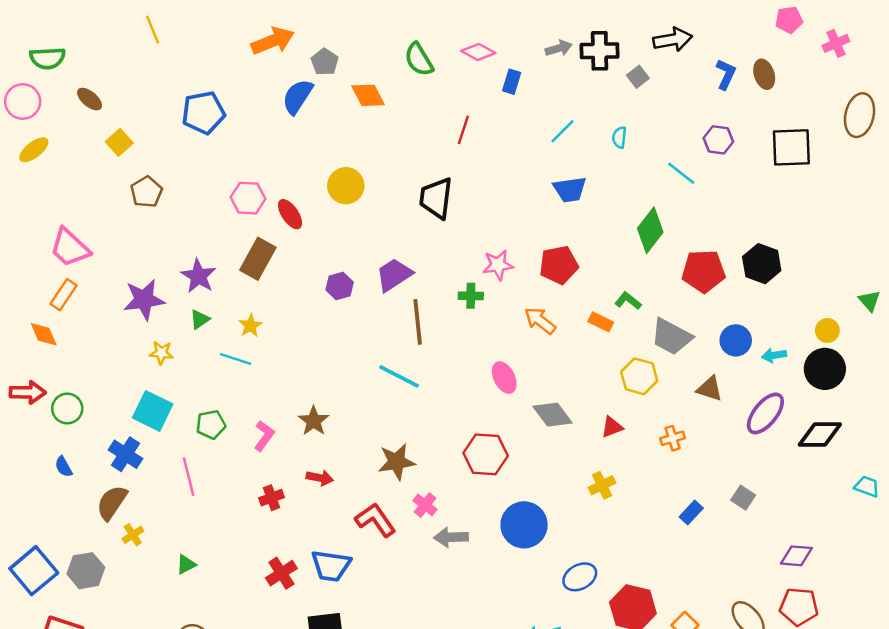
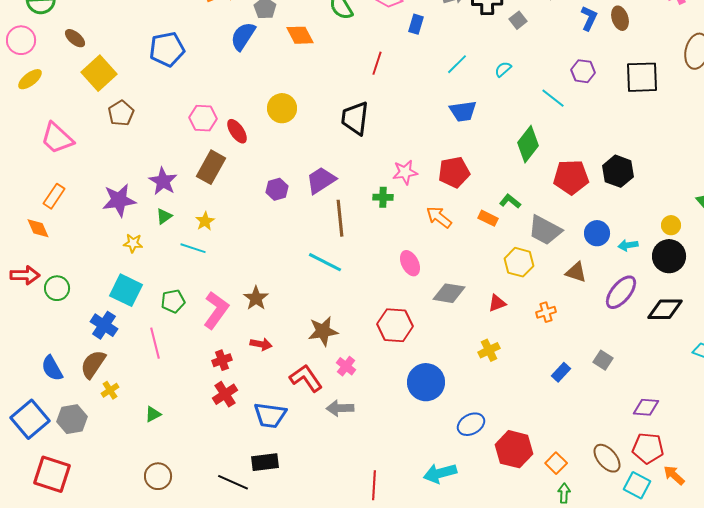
cyan semicircle: (619, 137) -> (503, 69), turned 42
yellow square: (119, 142) -> (99, 73), size x1.6
pink trapezoid: (70, 248) -> (57, 138), moved
gray diamond: (553, 415) -> (449, 293), turned -44
pink L-shape: (264, 436) -> (216, 310), size x1.5
blue semicircle: (64, 467) -> (52, 368), moved, size x1.5
gray arrow: (451, 537) -> (340, 408), moved
red cross: (281, 573) -> (225, 394), moved

